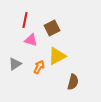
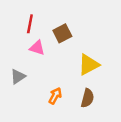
yellow triangle: (57, 56) -> (89, 65), moved
orange arrow: (39, 67) -> (55, 96), moved

